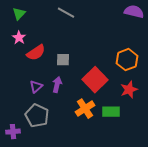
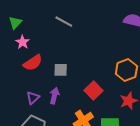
pink star: (19, 38) -> (23, 42), moved
red square: (95, 80) -> (94, 91), size x0.7

